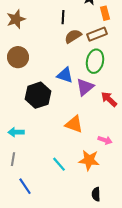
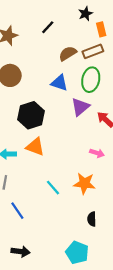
black line: (63, 17) -> (48, 27), moved, turned 40
blue triangle: (65, 75) -> (59, 83), moved
orange triangle: (74, 124) -> (35, 147), moved
pink arrow: (105, 140) -> (97, 153), moved

